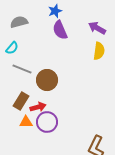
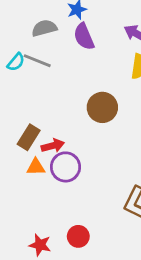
gray semicircle: (19, 22) -> (44, 28), moved
gray line: (22, 69) -> (37, 61), moved
brown circle: (47, 80) -> (102, 107), moved

